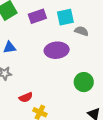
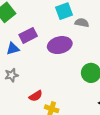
purple rectangle: (37, 16) -> (28, 35), moved

